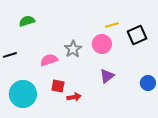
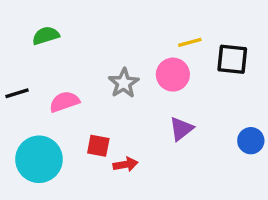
black square: (137, 35) -> (232, 59), turned 30
pink semicircle: (49, 60) -> (64, 102), moved

